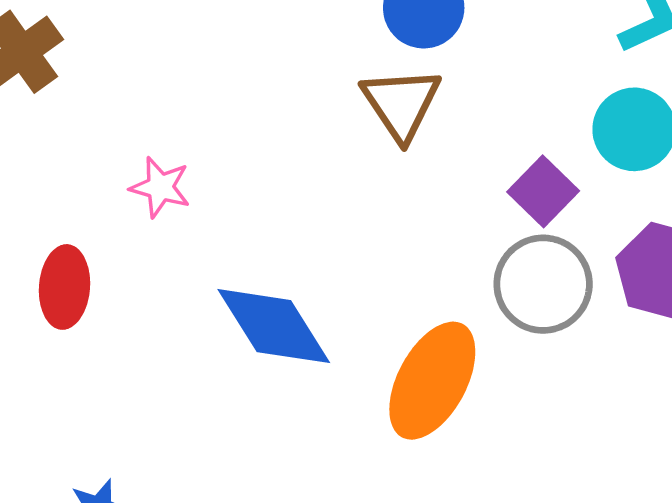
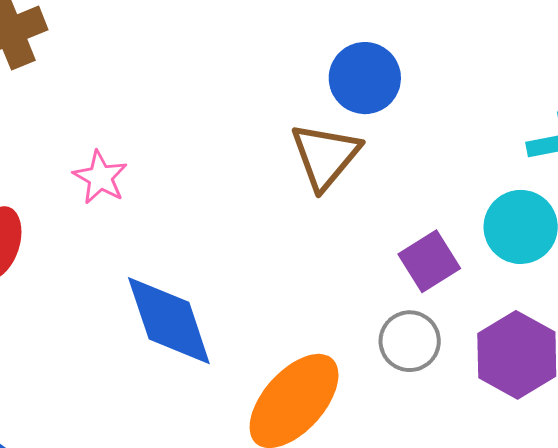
gray circle: (543, 284) -> (410, 341), size x0.7

